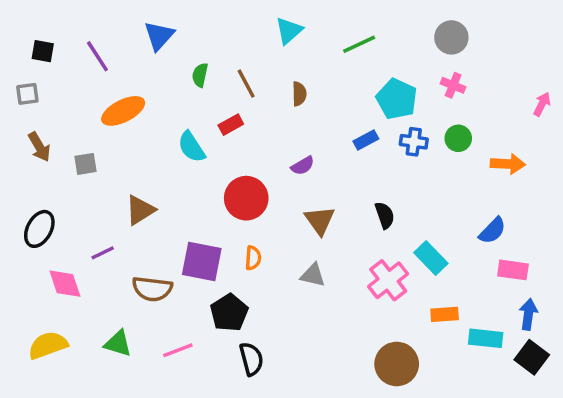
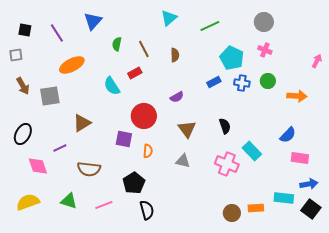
gray square: (85, 164) -> (50, 96), size x1.5
purple square: (202, 261) -> (124, 139), moved, size x0.7
pink cross: (388, 280) -> (227, 164), turned -30
orange rectangle: (445, 314) -> (256, 208), moved
blue arrow: (528, 314) -> (309, 184), turned 72
brown circle: (397, 364) -> (232, 213), size x0.7

